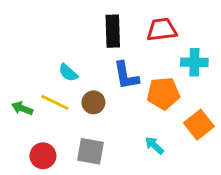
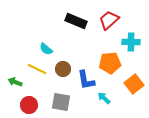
red trapezoid: (162, 30) -> (109, 20), turned -35
black rectangle: (113, 31) -> (76, 21), turned -65
blue L-shape: (126, 76) -> (86, 80), moved
green arrow: (22, 108) -> (15, 82), moved

